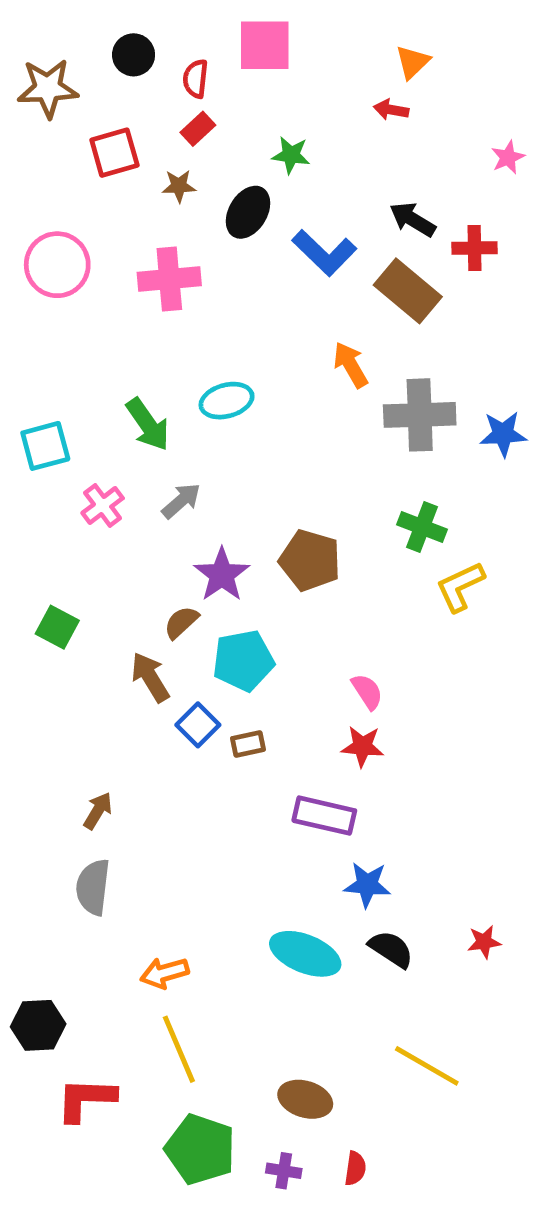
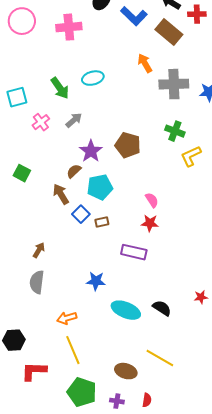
blue star: (367, 885) -> (96, 281), moved
red star: (484, 942) -> (201, 297), moved
yellow line: (427, 1066) -> (160, 358), moved

